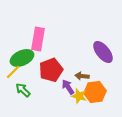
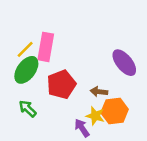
green ellipse: (22, 58) -> (26, 70), turned -30
yellow line: (13, 72) -> (25, 49), moved
purple arrow: (68, 87) -> (82, 128), moved

